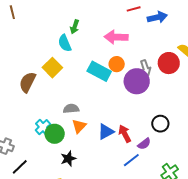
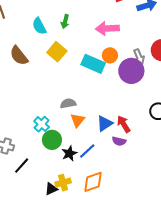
cyan semicircle: (65, 43) -> (39, 26), moved
yellow square: (52, 68) -> (57, 52), moved
brown semicircle: (27, 82) -> (19, 56), moved, turned -60
green circle: (55, 134) -> (52, 140), moved
purple semicircle: (144, 144) -> (119, 141), moved, turned 56
blue line: (131, 160) -> (87, 151), moved

